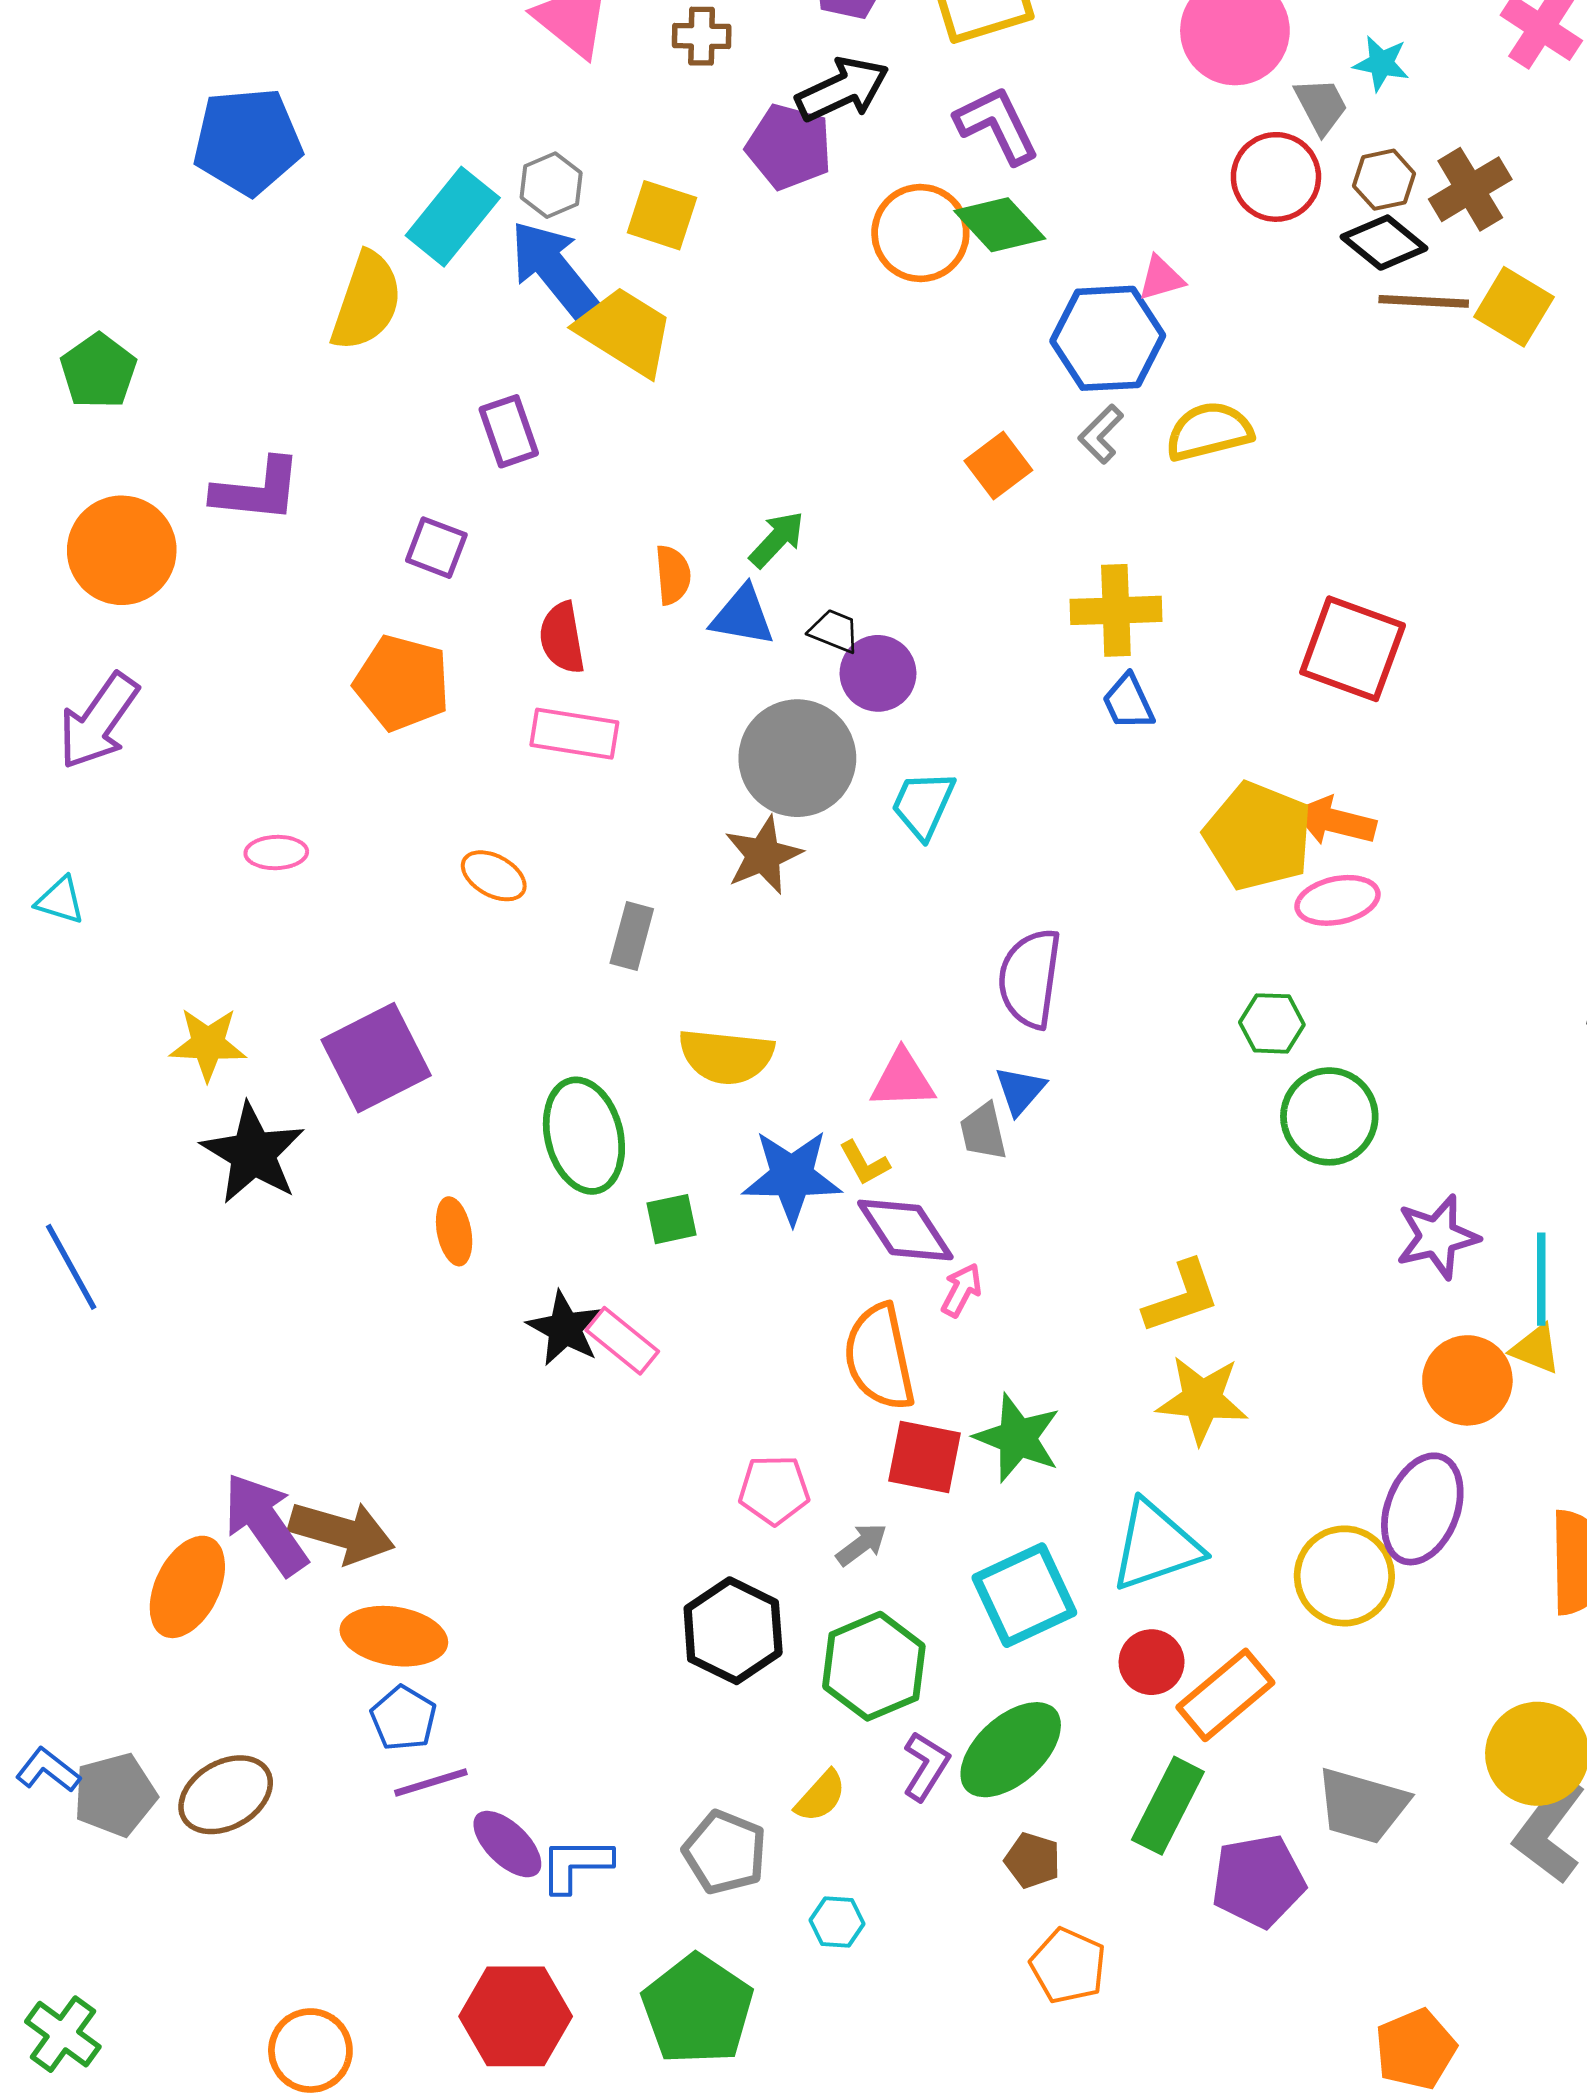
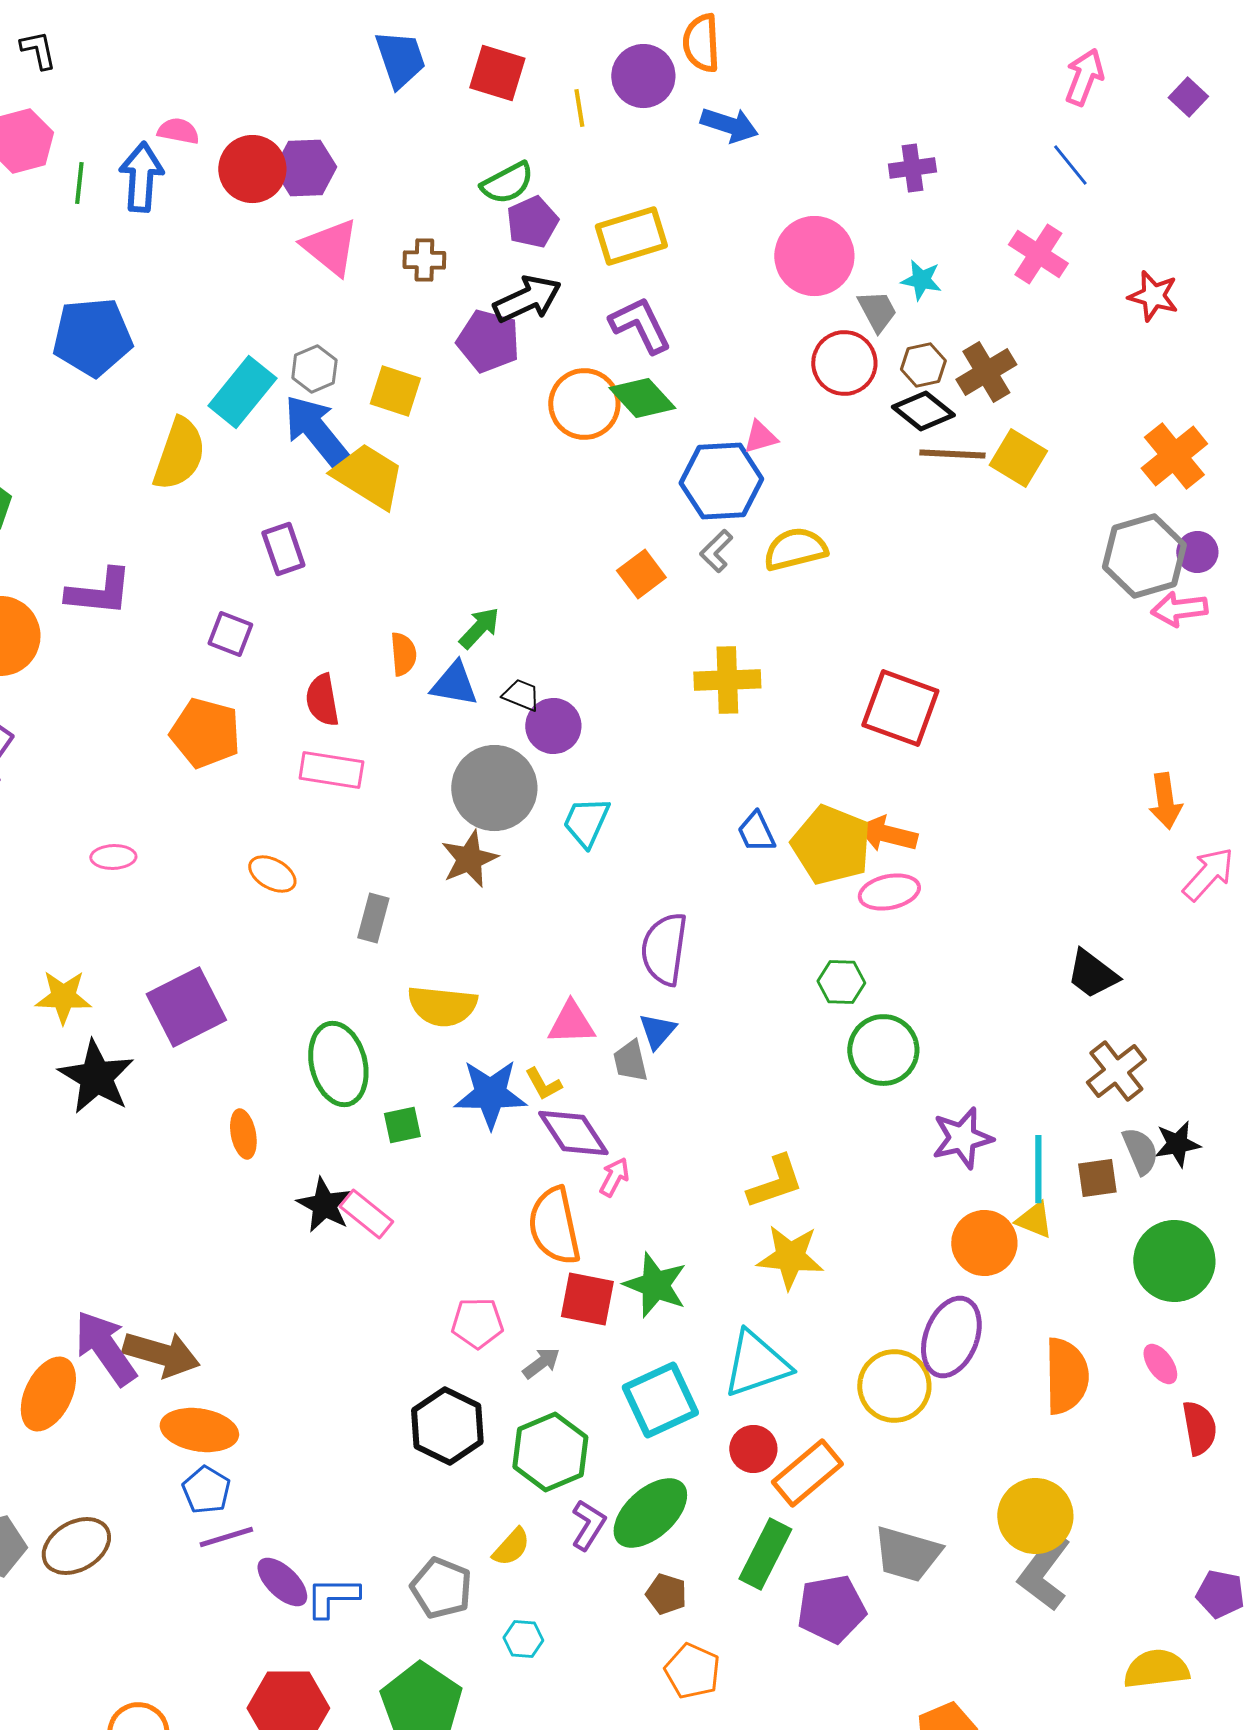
blue trapezoid: (1128, 702) -> (756, 832), moved

